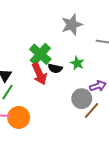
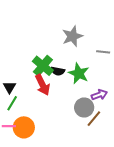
green star: (77, 63) -> (79, 73), size x1.5
black semicircle: (55, 68) -> (58, 71), moved

